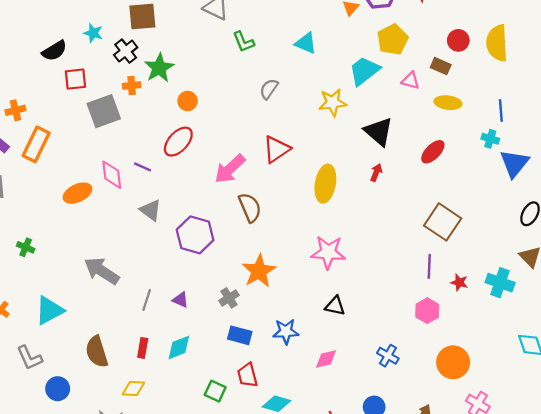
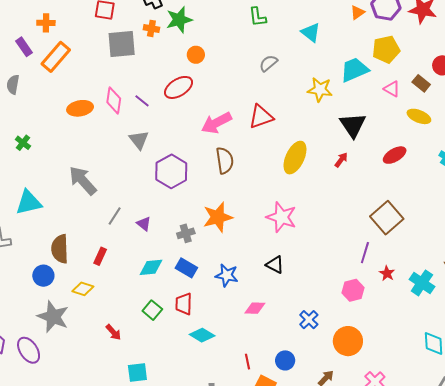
cyan diamond: (179, 347) -> (151, 267), moved
orange circle: (453, 362) -> (348, 341), moved
blue circle: (58, 389) -> (43, 276), moved

